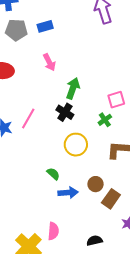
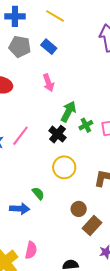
blue rectangle: (45, 26) -> (49, 47), turned 49
green cross: (105, 120) -> (86, 125), moved
blue arrow: (68, 193) -> (20, 209), moved

